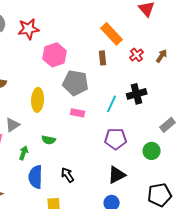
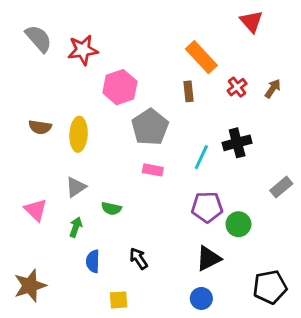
gray pentagon: (76, 83) -> (150, 127), turned 30
yellow ellipse: (38, 100) -> (79, 134), moved
gray triangle: (13, 125) -> (76, 187), moved
green circle: (152, 151) -> (238, 224), moved
blue semicircle: (36, 177) -> (93, 261), size x0.7

